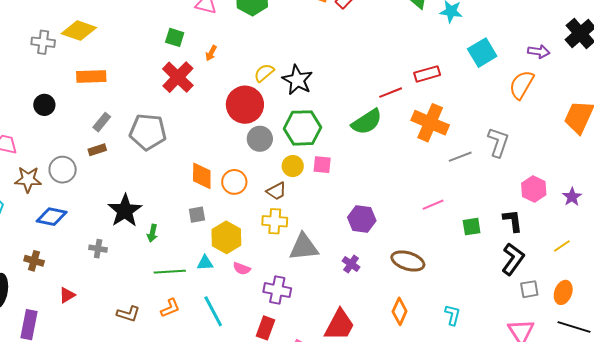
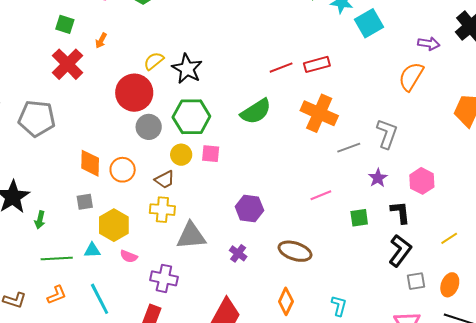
cyan square: (482, 53) -> (369, 23), moved
red line: (391, 93) -> (281, 68), moved
purple star: (572, 197) -> (378, 178), moved

